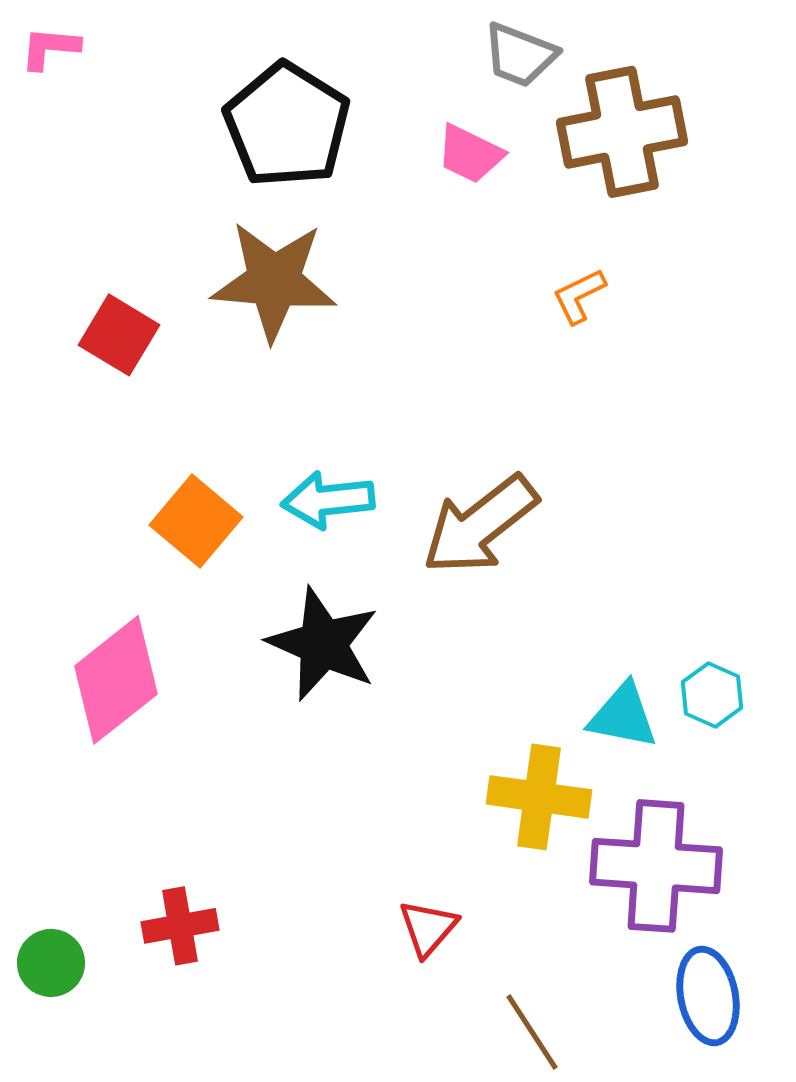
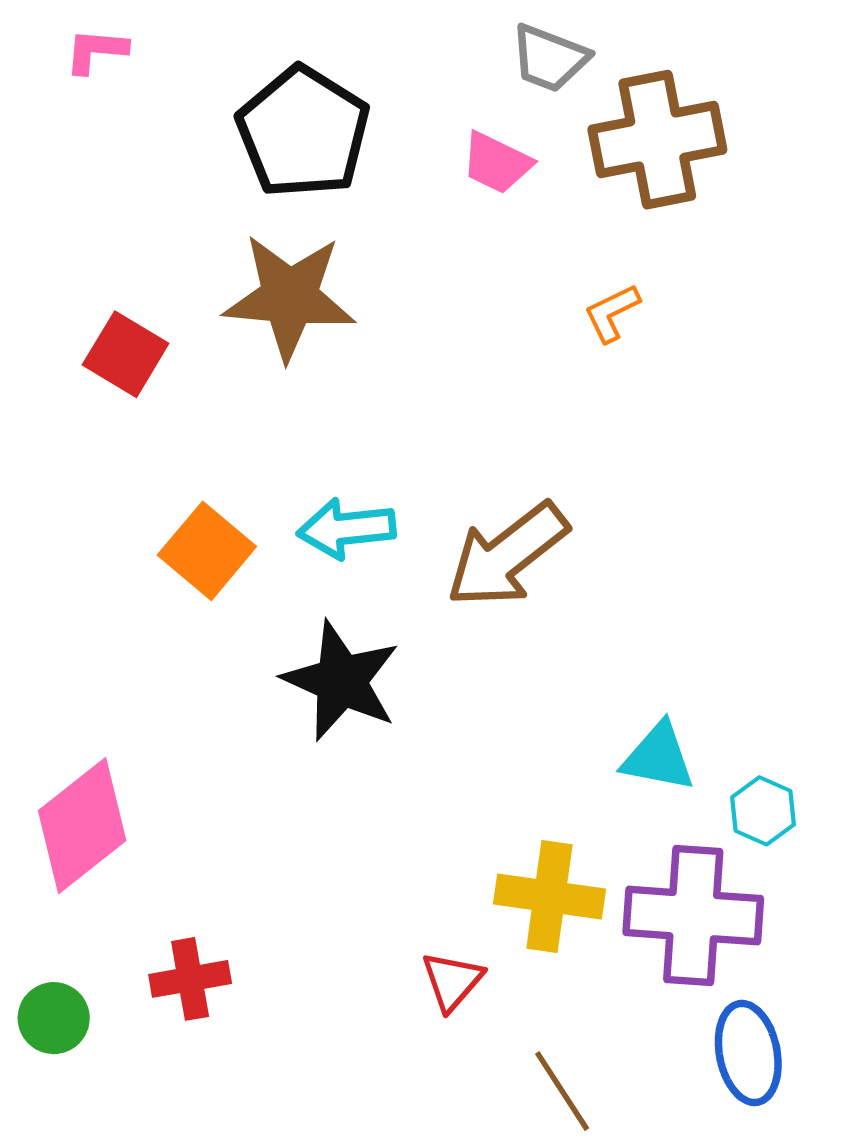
pink L-shape: (50, 48) -> (96, 51), moved
pink diamond: (116, 680) -> (82, 826), moved
cyan hexagon: (712, 695) -> (763, 811), moved
yellow cross: (539, 797) -> (549, 897), moved

